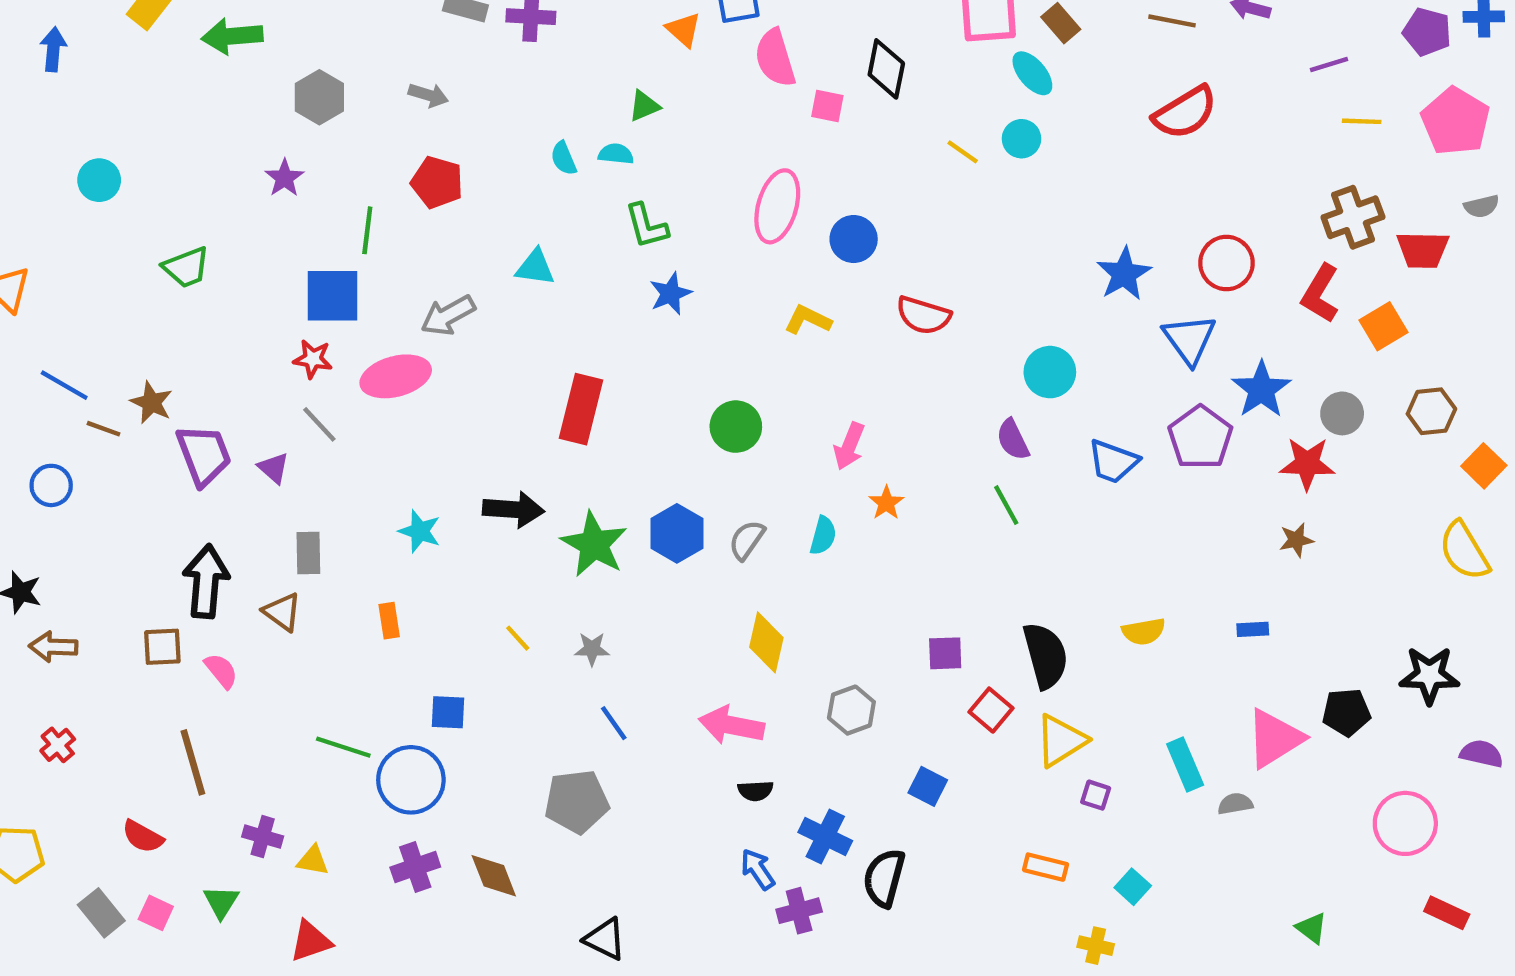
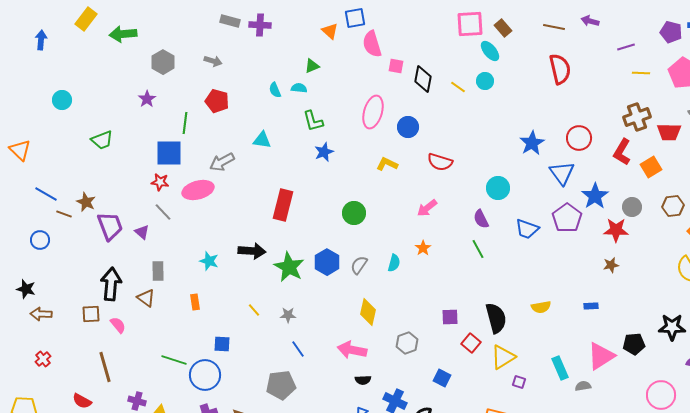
black diamond: (886, 69) -> (423, 79), moved
red semicircle: (1185, 113) -> (560, 69), turned -72
pink arrow: (849, 446) -> (427, 208), moved, turned 30

